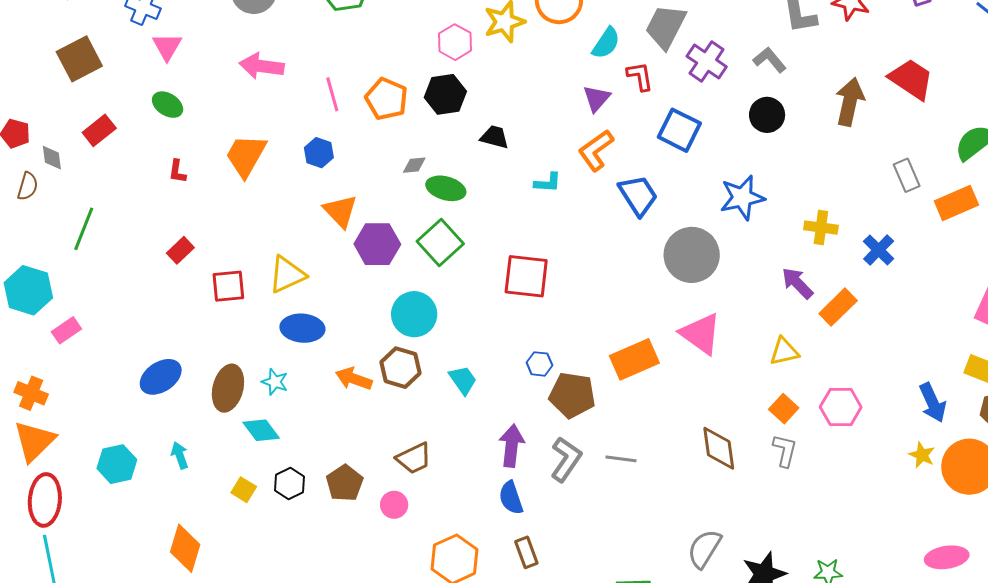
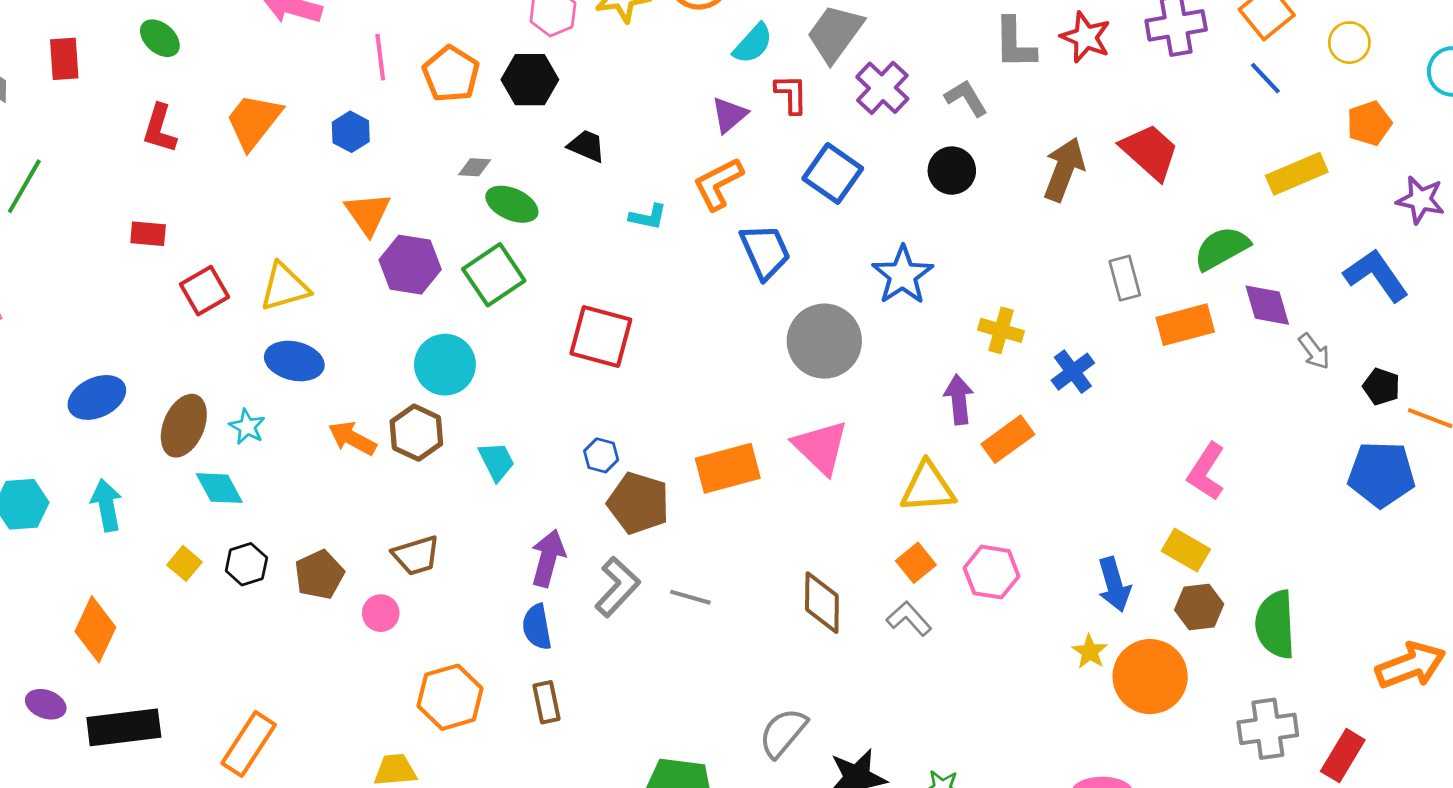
red rectangle: (99, 130) -> (64, 59), turned -64
red L-shape: (177, 171) -> (160, 129), size x1.5
blue star: (742, 198) -> (903, 275), turned -30
red rectangle: (180, 250) -> (148, 234), turned 40
purple arrow: (797, 283) -> (959, 399), turned 30
red square: (228, 286) -> (204, 291), turned -33
yellow triangle: (784, 352) -> (928, 487), size x1.4
gray L-shape: (785, 451) -> (909, 619), turned -64
cyan arrow: (180, 455) -> (107, 505), size x1.4

